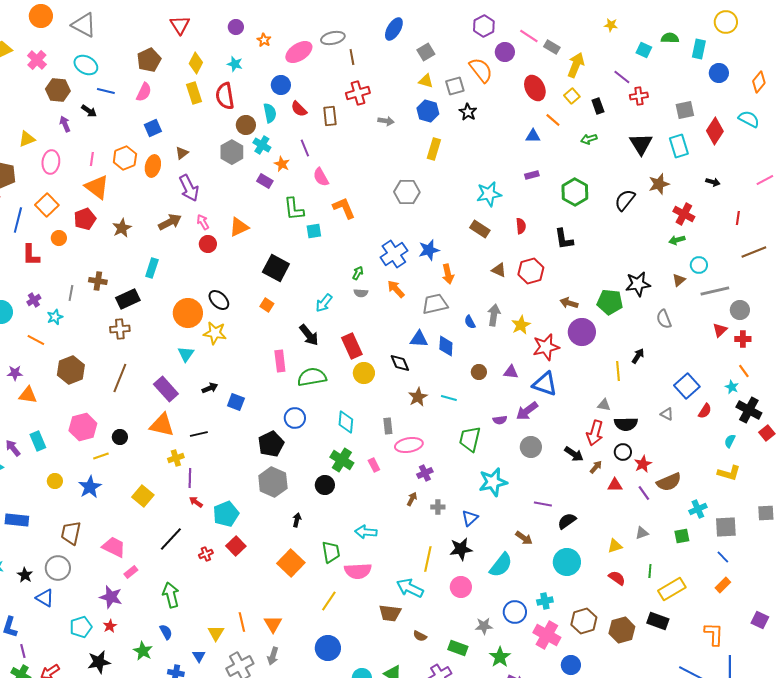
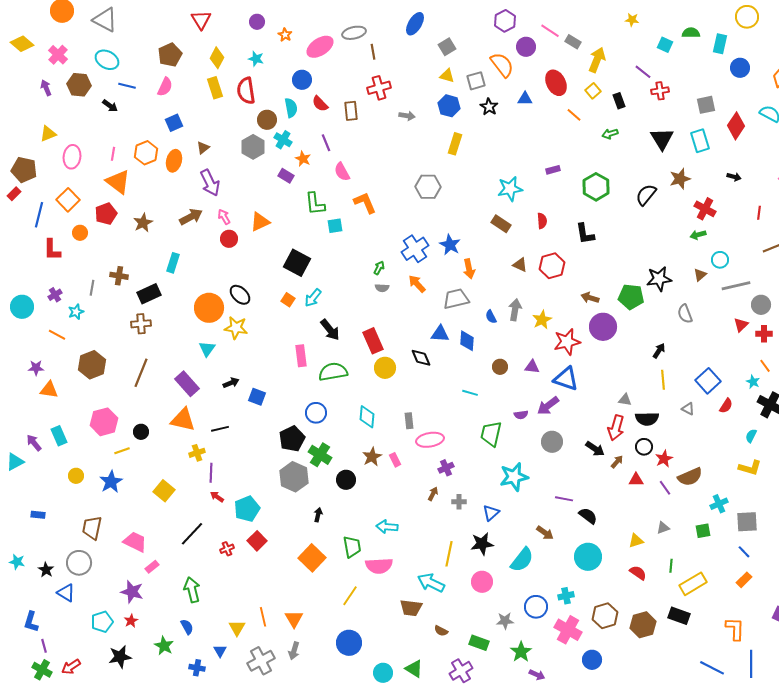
purple arrow: (65, 124) -> (46, 88), moved
blue triangle: (533, 136) -> (525, 99), moved
blue star: (429, 250) -> (450, 245), turned -30
cyan arrow: (324, 303) -> (313, 298), moved
yellow line: (618, 371) -> (663, 380), moved
brown star: (418, 397) -> (372, 457), moved
green cross: (342, 460) -> (320, 455), moved
blue rectangle: (17, 520) -> (38, 515), size x0.6
black semicircle: (567, 521) -> (588, 516), turned 72

